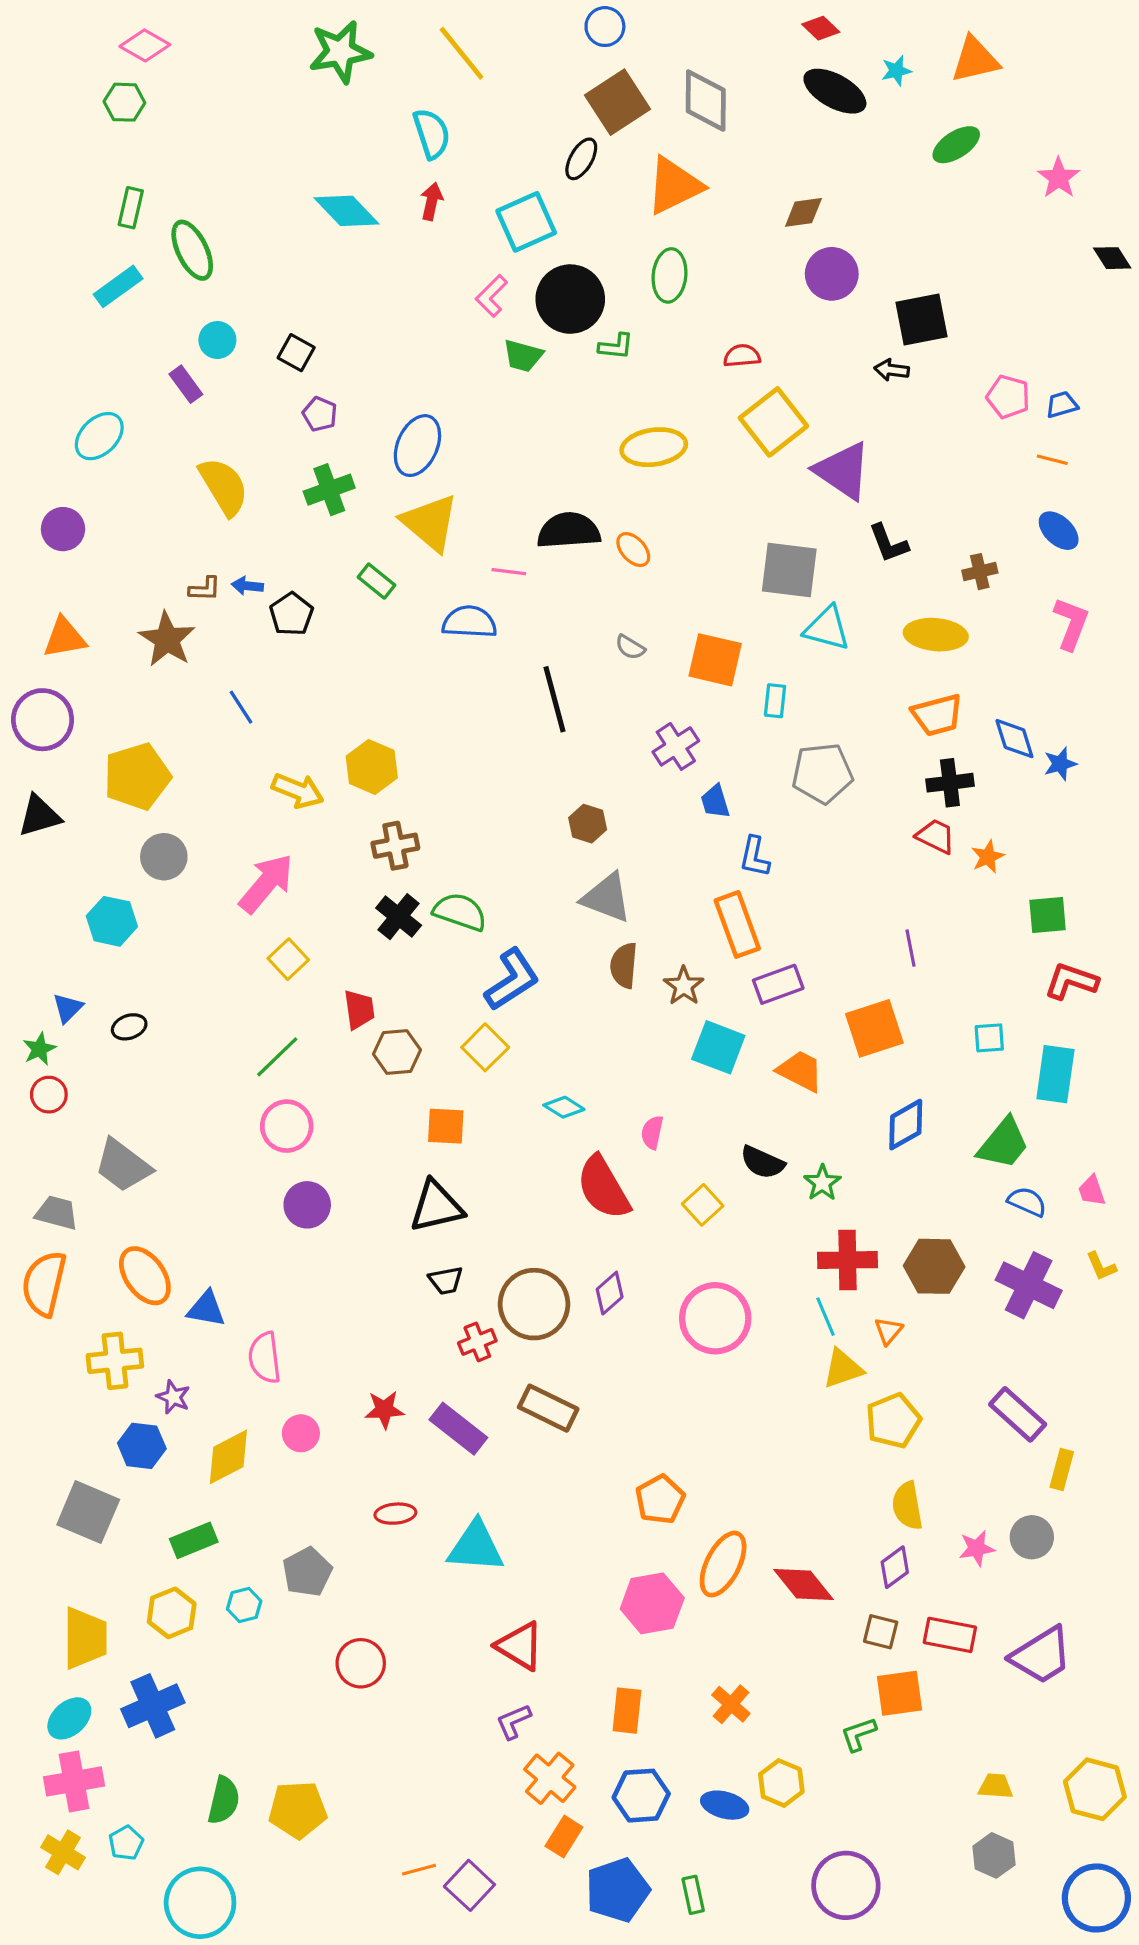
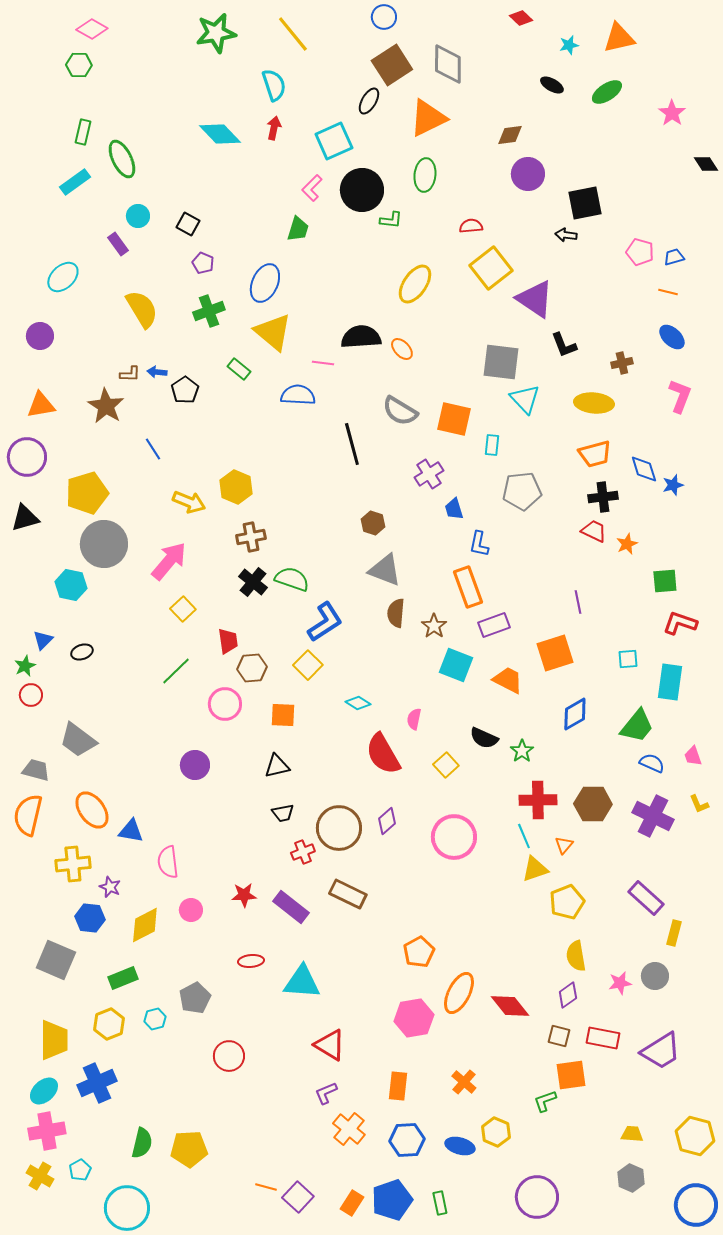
black ellipse: (835, 91) -> (552, 85), moved, size x0.6
green trapezoid: (523, 356) -> (298, 229), moved, turned -88
yellow ellipse: (654, 447) -> (415, 284), turned -48
cyan triangle: (827, 628) -> (525, 399), turned 32
gray semicircle: (630, 647) -> (400, 411), size x1.8
gray circle: (164, 857) -> (104, 544), size x1.6
pink circle: (287, 1126) -> (225, 704), moved
black triangle: (436, 1206) -> (277, 766), size x0.7
orange rectangle: (564, 1837) -> (352, 1203), moved
orange line: (419, 1870) -> (266, 1187), turned 30

